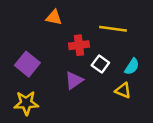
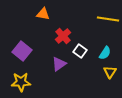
yellow line: (113, 29) -> (108, 19), moved
red cross: (79, 45) -> (63, 36), turned -35
yellow triangle: (123, 90) -> (110, 72), moved, turned 40

